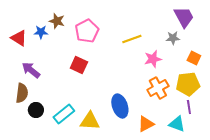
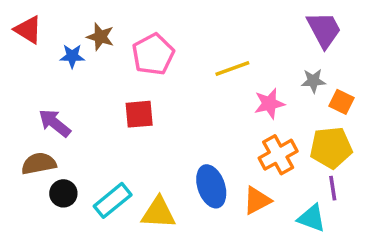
red triangle: (19, 38) -> (28, 30), moved
gray star: (173, 38) -> (313, 81), moved
red square: (79, 65) -> (139, 114), turned -30
brown semicircle: (22, 93) -> (39, 163), turned -108
orange triangle: (146, 124) -> (257, 200), moved

